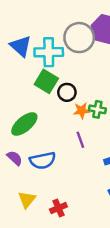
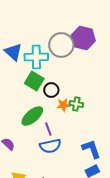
green ellipse: (24, 124) -> (32, 116), moved
purple line: (80, 140) -> (48, 129), moved
blue semicircle: (43, 161) -> (50, 146), moved

